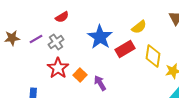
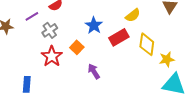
blue star: (100, 37) -> (94, 25), size x0.7
purple line: (36, 39) -> (32, 16), moved
orange square: (80, 75) -> (77, 47), moved

